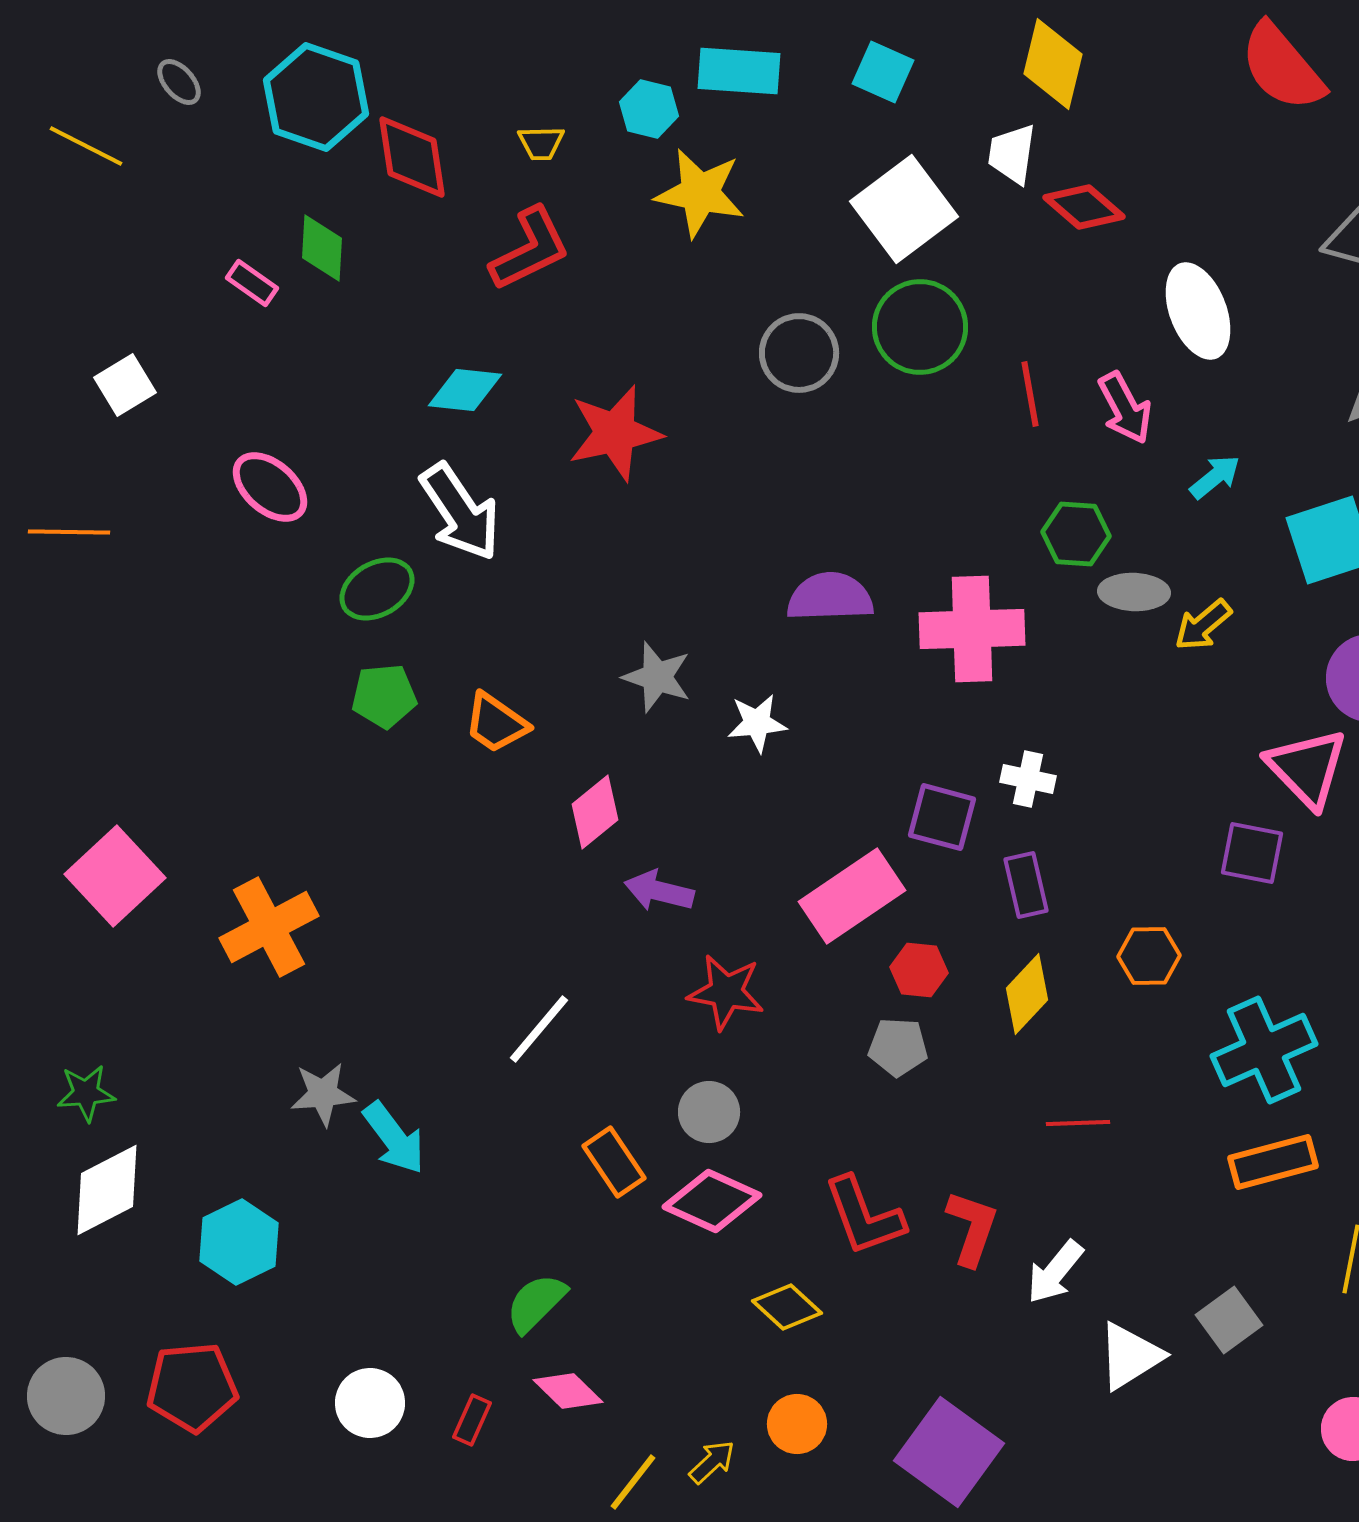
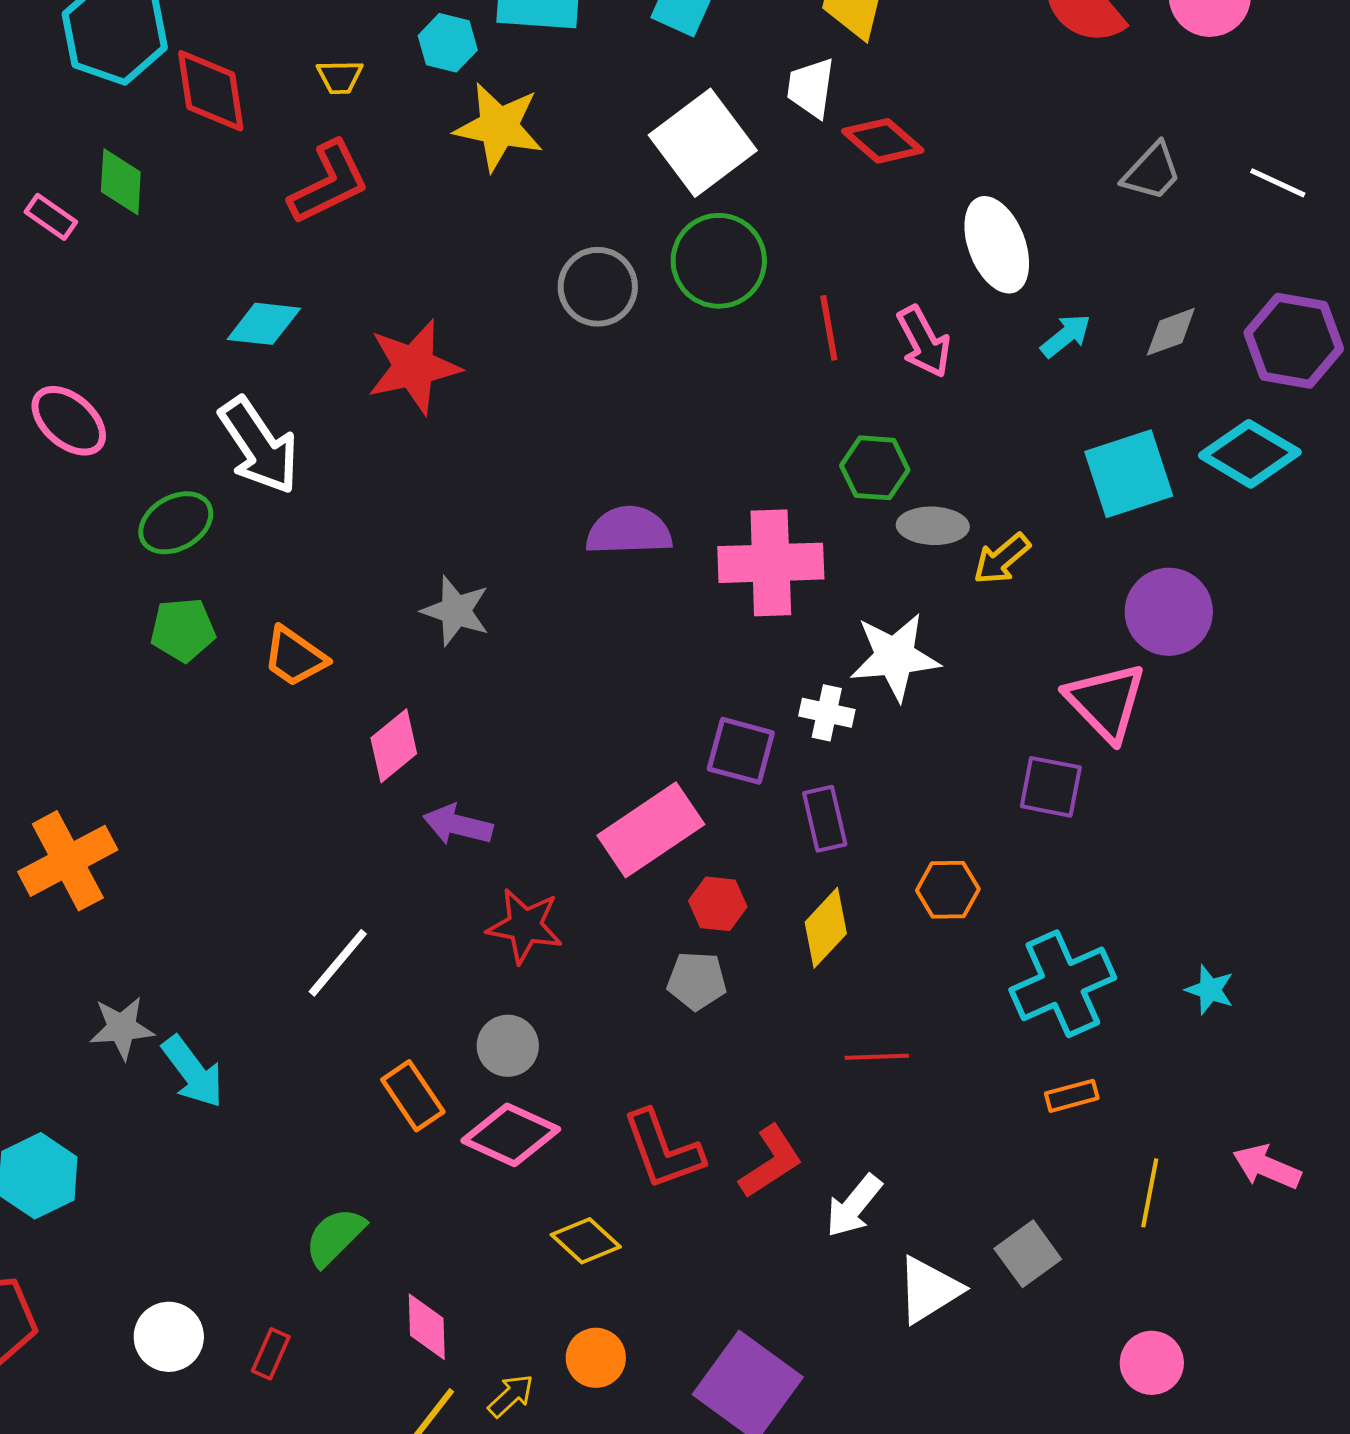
cyan arrow: (1215, 477) -> (1066, 336), moved
white star: (757, 723) -> (895, 657), moved, size x1.5
orange rectangle: (1273, 1162) -> (1072, 1096), size x0.6
red L-shape: (972, 1228) -> (771, 1162), turned 38
pink diamond: (568, 1391) -> (427, 1327), moved, turned 44

